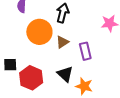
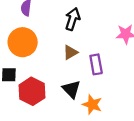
orange circle: (39, 32) -> (23, 42), moved

